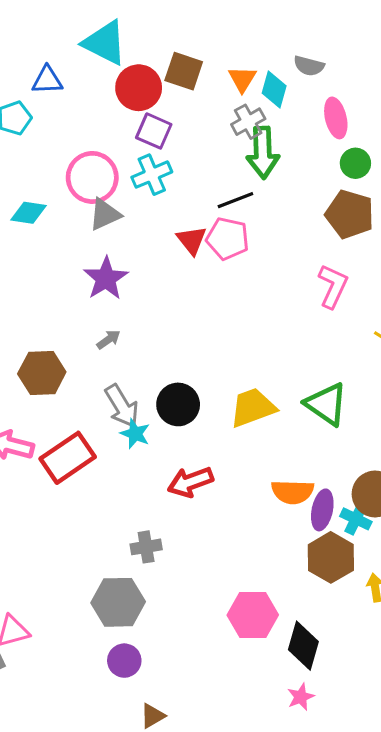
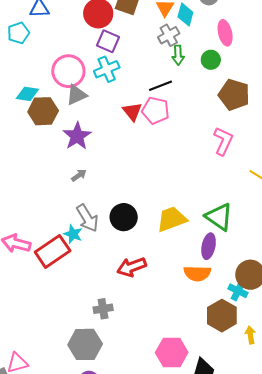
green arrow: (263, 153) -> (178, 55), size x0.6
green circle: (355, 163) -> (211, 60), moved
brown hexagon: (42, 373) -> (43, 111), moved
cyan star: (135, 434) -> (73, 234), moved
purple ellipse: (322, 510) -> (209, 246), moved

